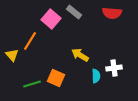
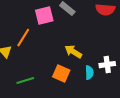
pink square: (51, 19) -> (44, 16), turned 36
orange square: (56, 78) -> (61, 74), moved

